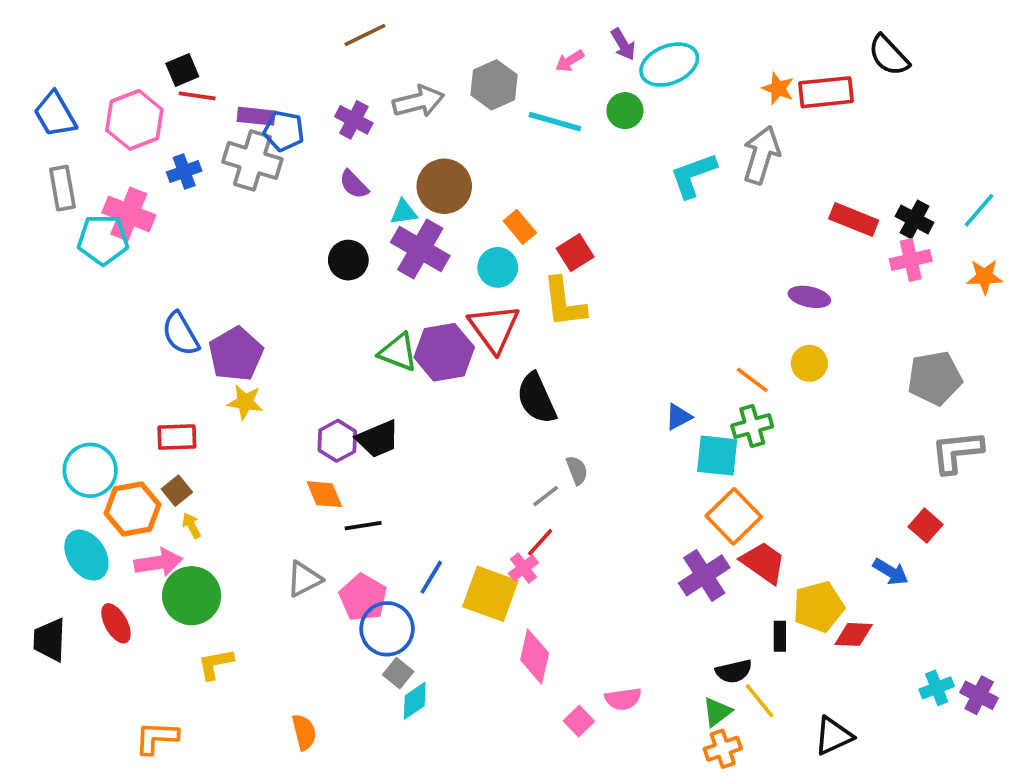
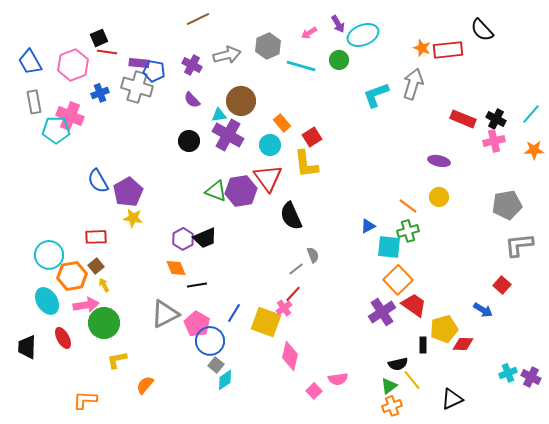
gray triangle: (304, 579) -> (165, 314), size x1.4
orange semicircle: (304, 732) -> (145, 385), moved, turned -126

